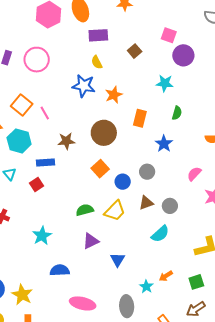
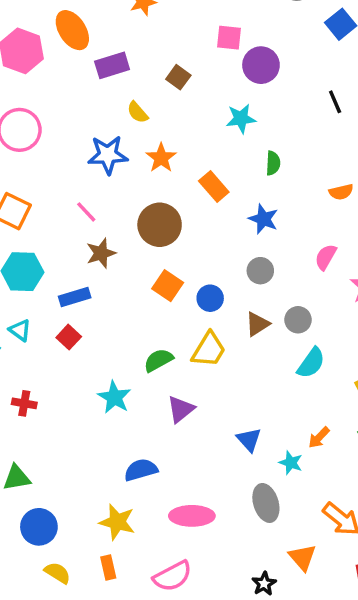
yellow semicircle: (97, 62) -> (138, 112), moved
pink line: (45, 113) -> (86, 212), moved
orange rectangle: (140, 118) -> (214, 187), turned -42
gray circle: (147, 172) -> (260, 271), moved
cyan semicircle: (160, 234) -> (311, 363), moved
cyan star: (42, 236) -> (114, 397), moved
blue triangle: (118, 260) -> (249, 440), moved
yellow star: (22, 295) -> (117, 522), moved

